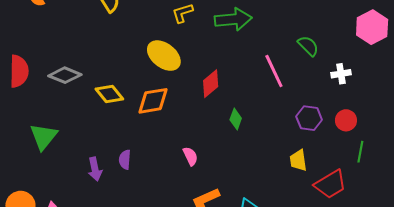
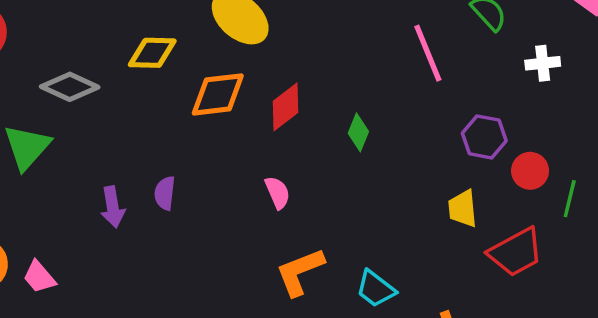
gray diamond: (65, 75) -> (70, 87), moved
red diamond: (211, 84) -> (285, 107), moved
yellow diamond: (109, 94) -> (152, 53), moved, turned -52
red circle: (346, 120) -> (530, 171), moved

